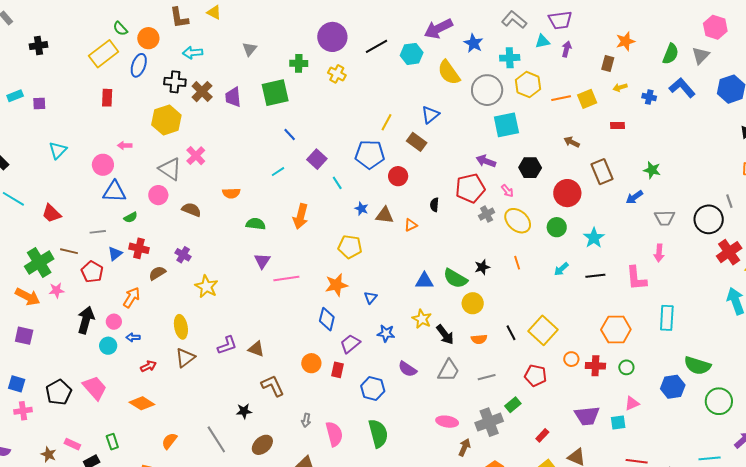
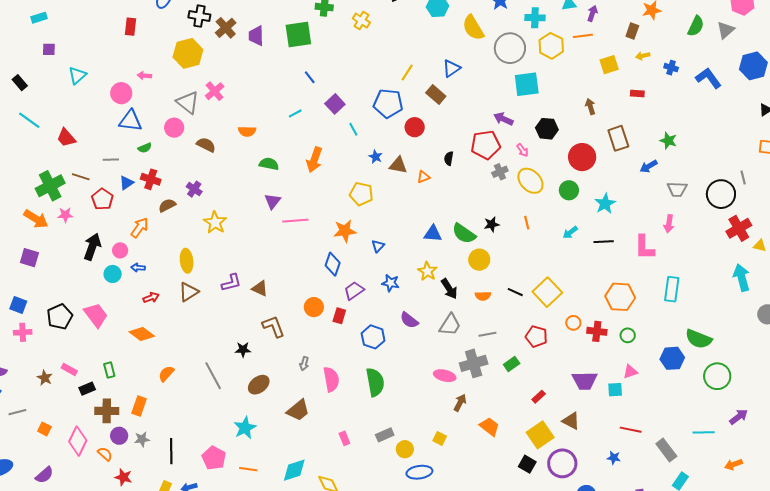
blue L-shape: (682, 88) -> (708, 78), moved
orange line: (561, 98) -> (583, 36), moved
purple square: (39, 104) -> (49, 49), moved
brown arrow: (572, 142) -> (590, 106), turned 42
black line: (511, 333) -> (515, 292), turned -42
gray cross: (489, 422) -> (474, 363), moved

